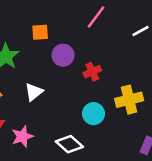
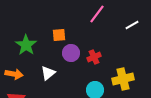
orange square: (40, 32) -> (59, 35), moved
purple circle: (63, 55) -> (71, 53), moved

